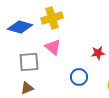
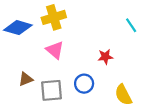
gray square: (29, 62) -> (52, 90), moved
brown triangle: (27, 88) -> (26, 79), moved

